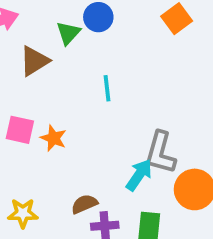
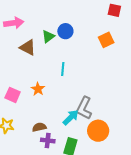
brown triangle: (34, 61) -> (28, 48), turned 48
pink square: (20, 130) -> (13, 95), moved
orange star: (54, 138) -> (38, 89), moved

